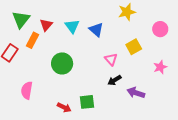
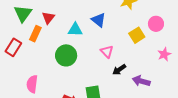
cyan triangle: (72, 26) -> (75, 30), moved, turned -49
pink circle: (160, 29) -> (156, 24), moved
pink triangle: (111, 59) -> (107, 51), moved

